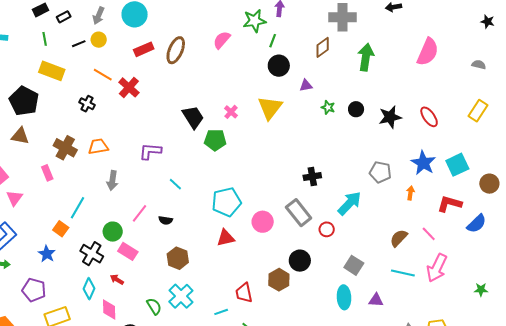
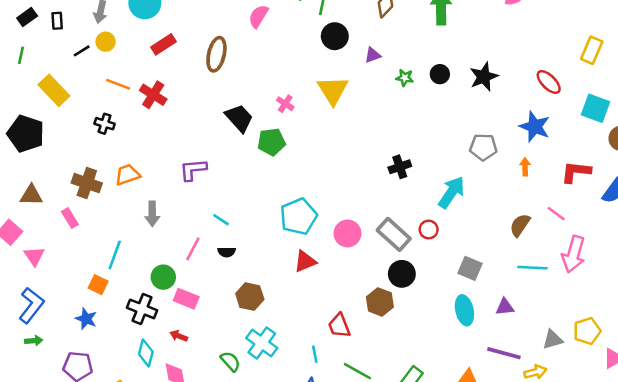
black rectangle: (64, 17) -> (57, 21), turned -56
green line: (45, 39) -> (21, 55), moved, turned 32
brown ellipse: (176, 50) -> (216, 54), moved
yellow rectangle: (52, 71) -> (54, 90), turned 35
red ellipse: (429, 117) -> (549, 82), moved
brown triangle: (20, 136) -> (31, 195), moved
cyan square: (457, 165) -> (595, 108), moved, turned -35
cyan line: (175, 184) -> (221, 220), moved
gray rectangle: (299, 213) -> (394, 234), moved
cyan line: (221, 312) -> (315, 354), turned -72

